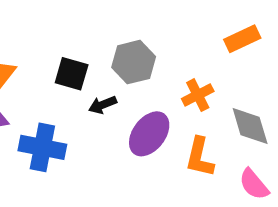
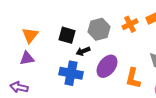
orange cross: (198, 95) -> (130, 24), moved
blue cross: (42, 147) -> (71, 73), moved

